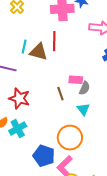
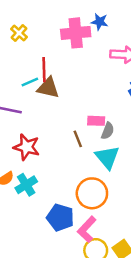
red line: (54, 41) -> (44, 70), moved
cyan line: (24, 47) -> (30, 82), turned 56
cyan triangle: (83, 109) -> (107, 157), size x1.5

